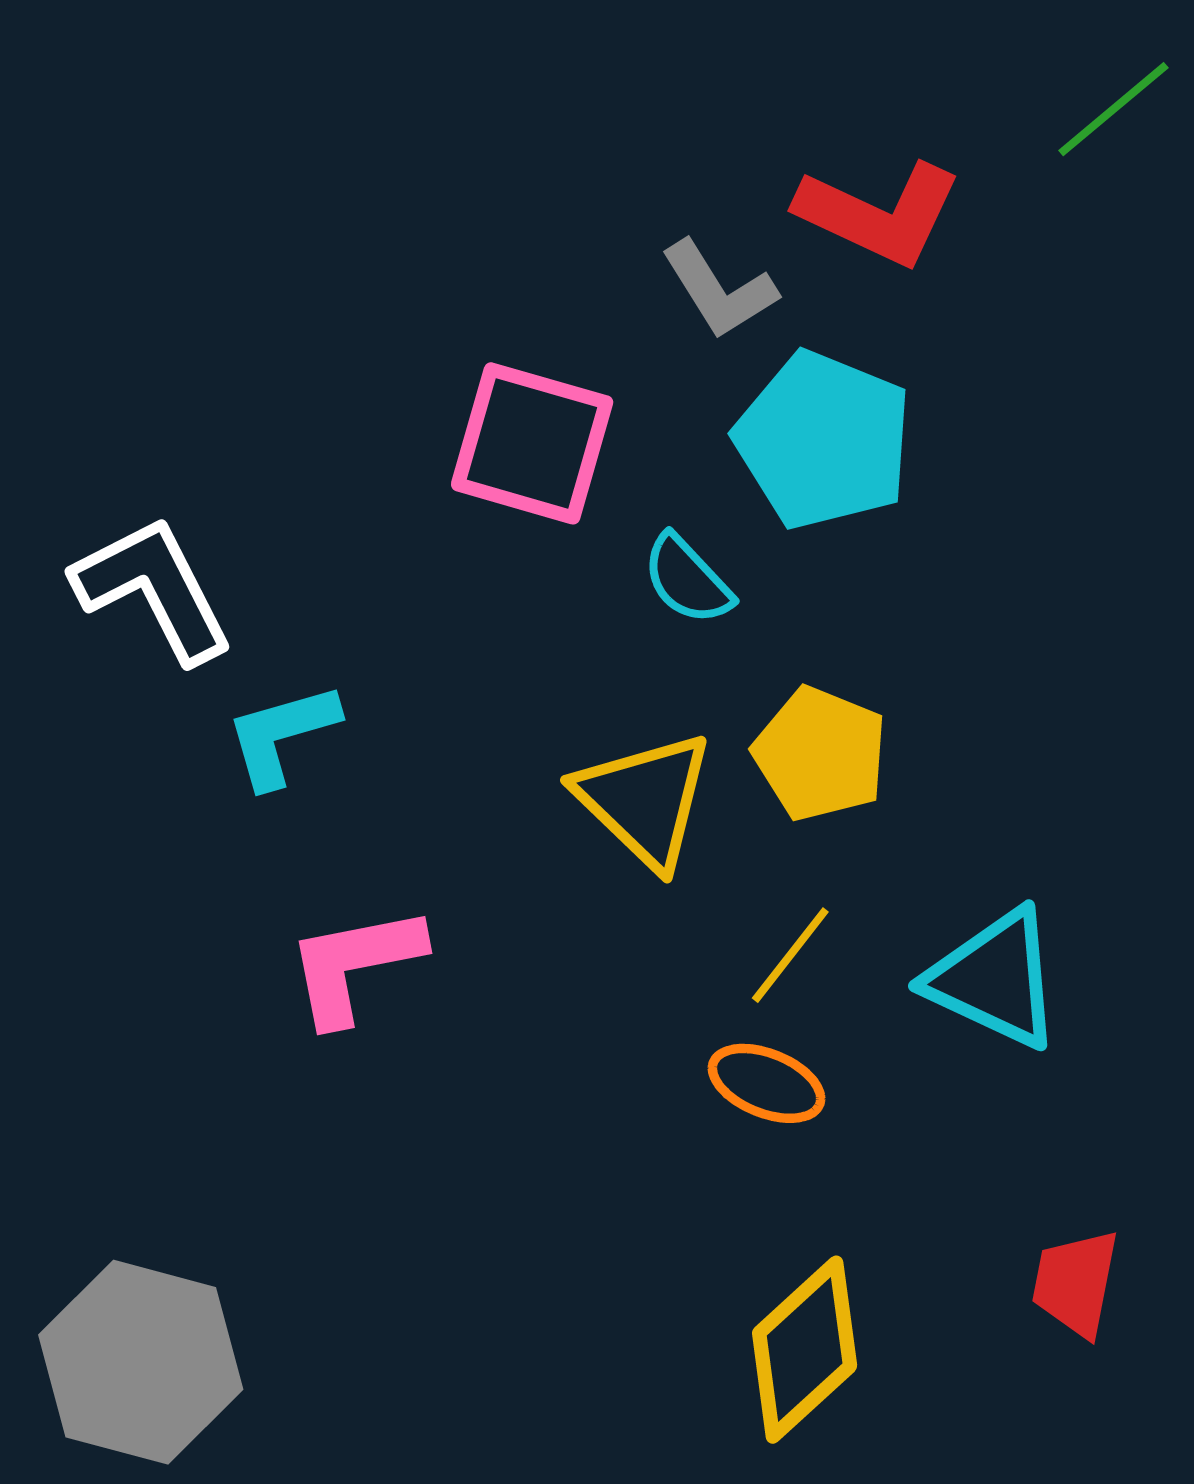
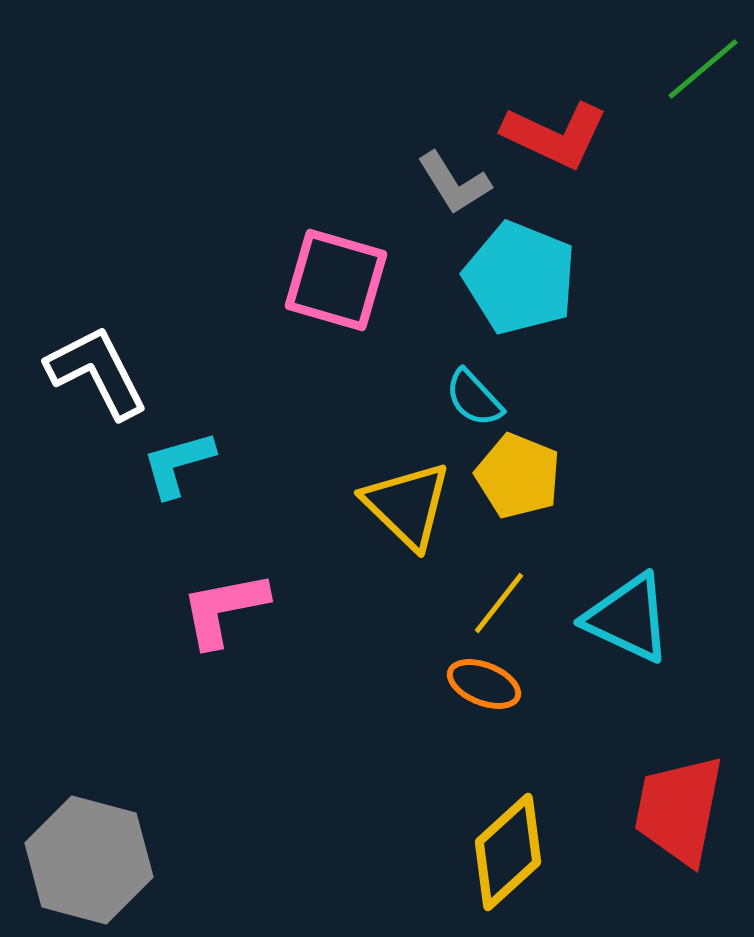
cyan semicircle: (687, 580) -> (474, 398), moved
red trapezoid: (1075, 1283) -> (679, 810), size x1.6

